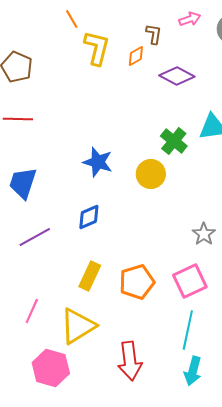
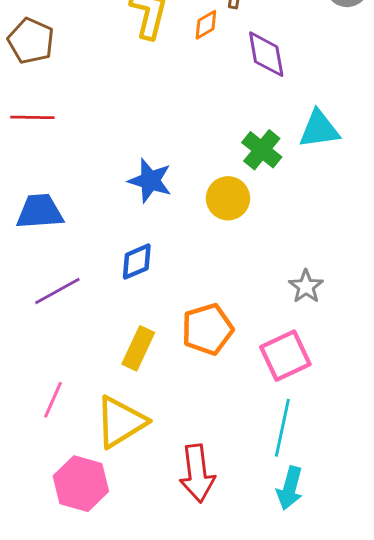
purple diamond: (177, 76) -> (266, 54), turned 52
blue trapezoid: (23, 183) -> (40, 212), turned 68
orange pentagon: (137, 282) -> (207, 329), moved

